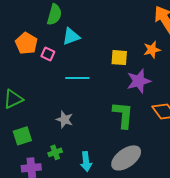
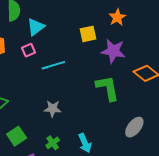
pink square: (48, 54) -> (28, 50), moved, turned -32
purple star: (139, 81) -> (113, 51), turned -30
gray ellipse: (126, 158) -> (134, 127), moved, size x0.7

